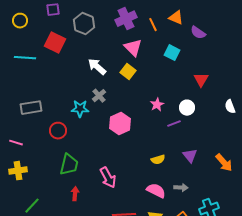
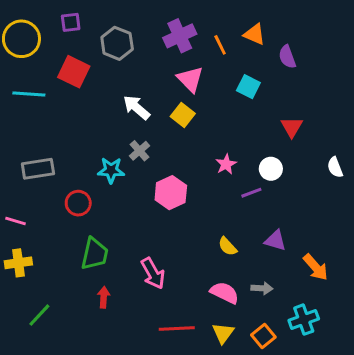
yellow circle: (20, 21) -> (21, 39), size x1.6
purple semicircle: (198, 33) -> (287, 57), turned 35
purple triangle: (190, 156) -> (275, 240), turned -35
yellow semicircle: (158, 160) -> (228, 246), turned 64
orange arrow: (224, 163) -> (316, 267), moved

